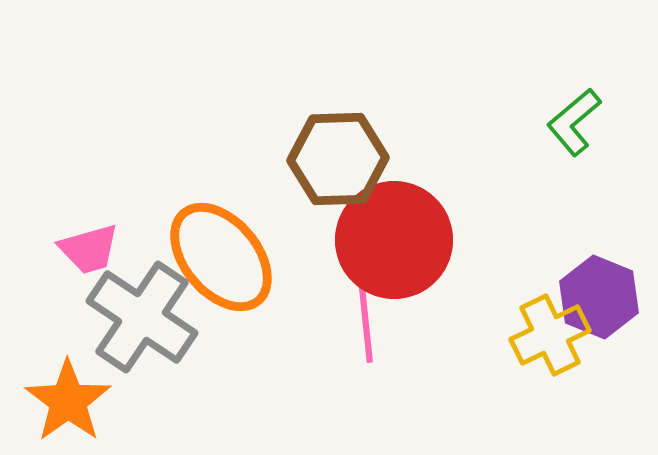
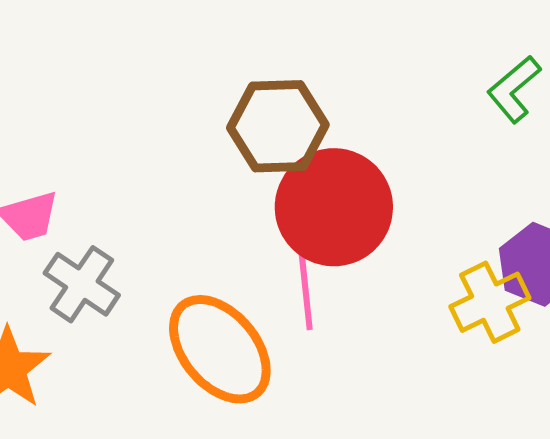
orange ellipse: (221, 257) -> (220, 349), moved
gray cross: (142, 317) -> (82, 284), size x0.7

